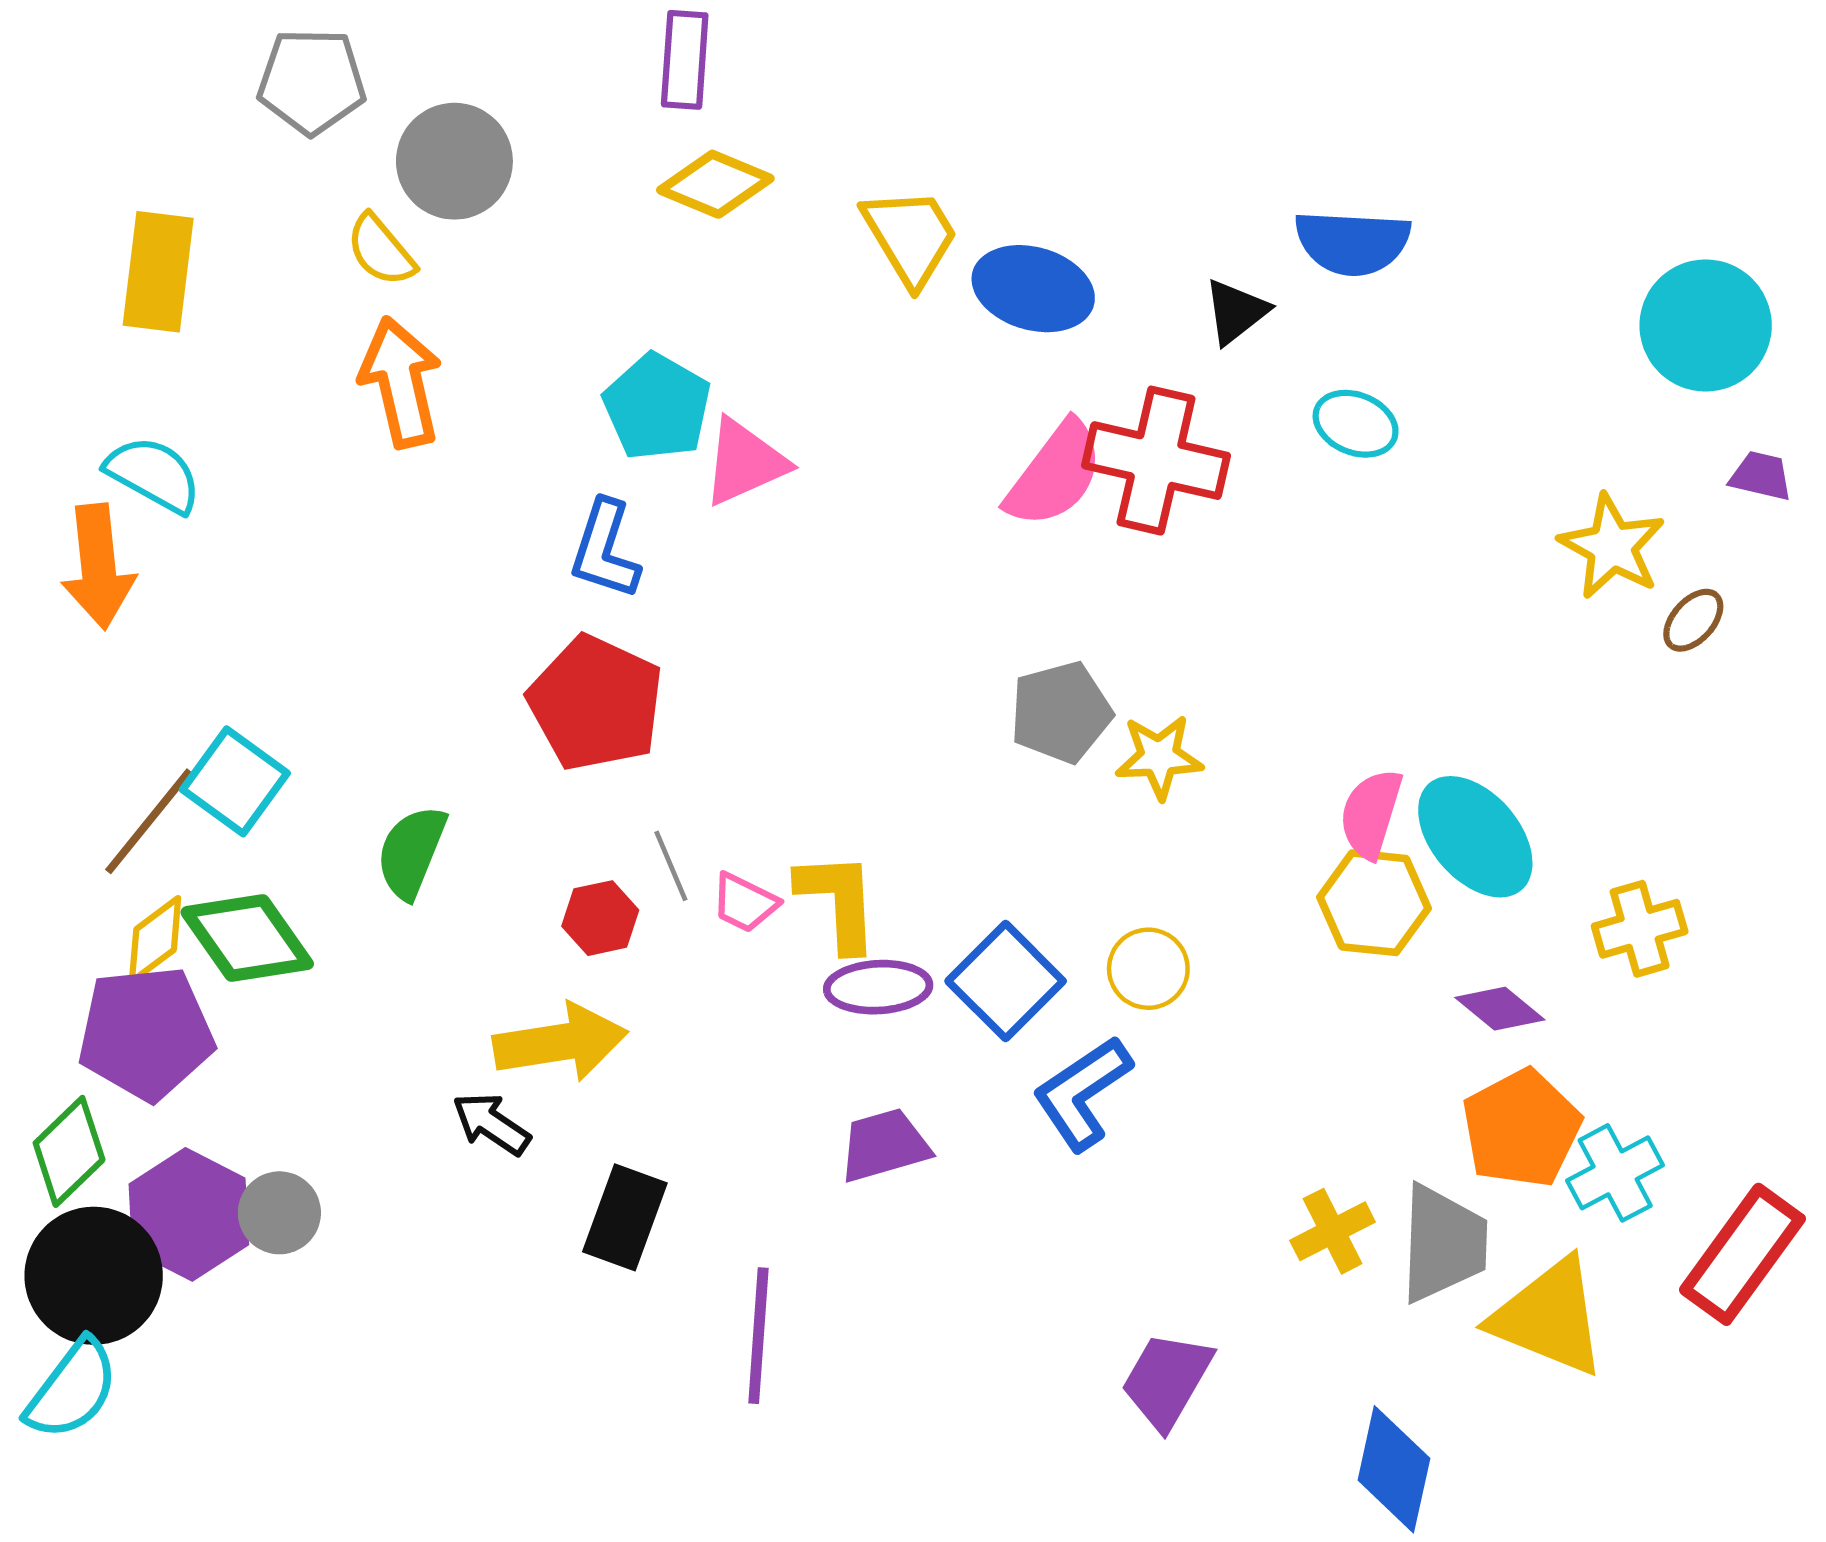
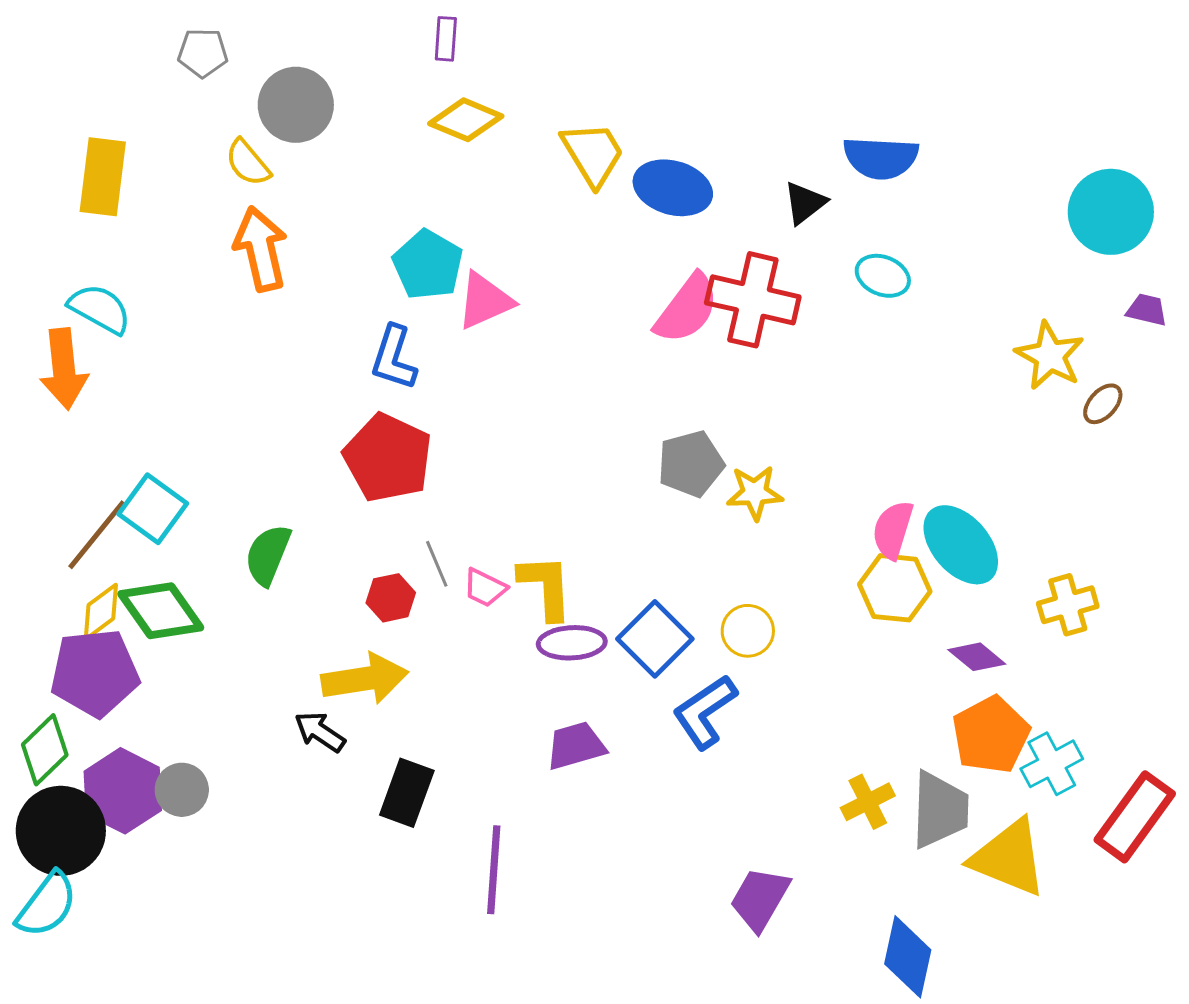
purple rectangle: (685, 60) -> (446, 39), size x0.7
gray pentagon: (312, 81) -> (203, 53), size x0.7

